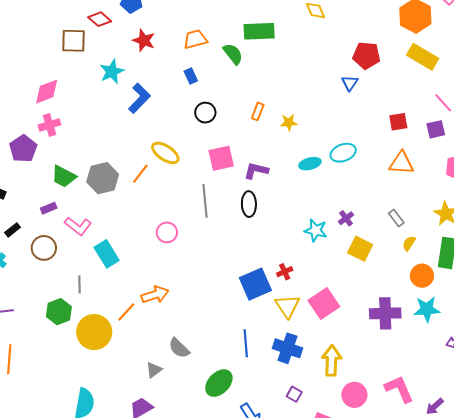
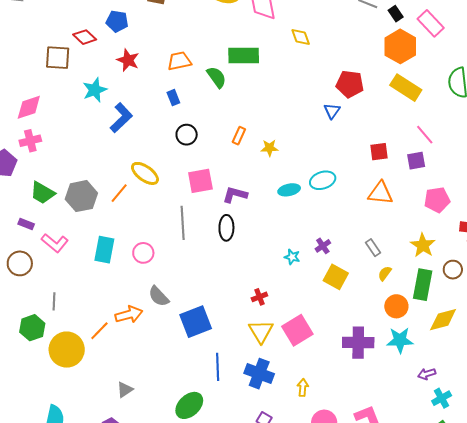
purple rectangle: (49, 208) -> (26, 224), turned 42
cyan star: (316, 230) -> (292, 257), size x0.7
cyan rectangle: (107, 254) -> (104, 250), moved, turned 40
blue square: (255, 284) -> (196, 322), moved
gray semicircle: (179, 348) -> (159, 296), moved
yellow arrow: (332, 361) -> (303, 387), size x0.6

